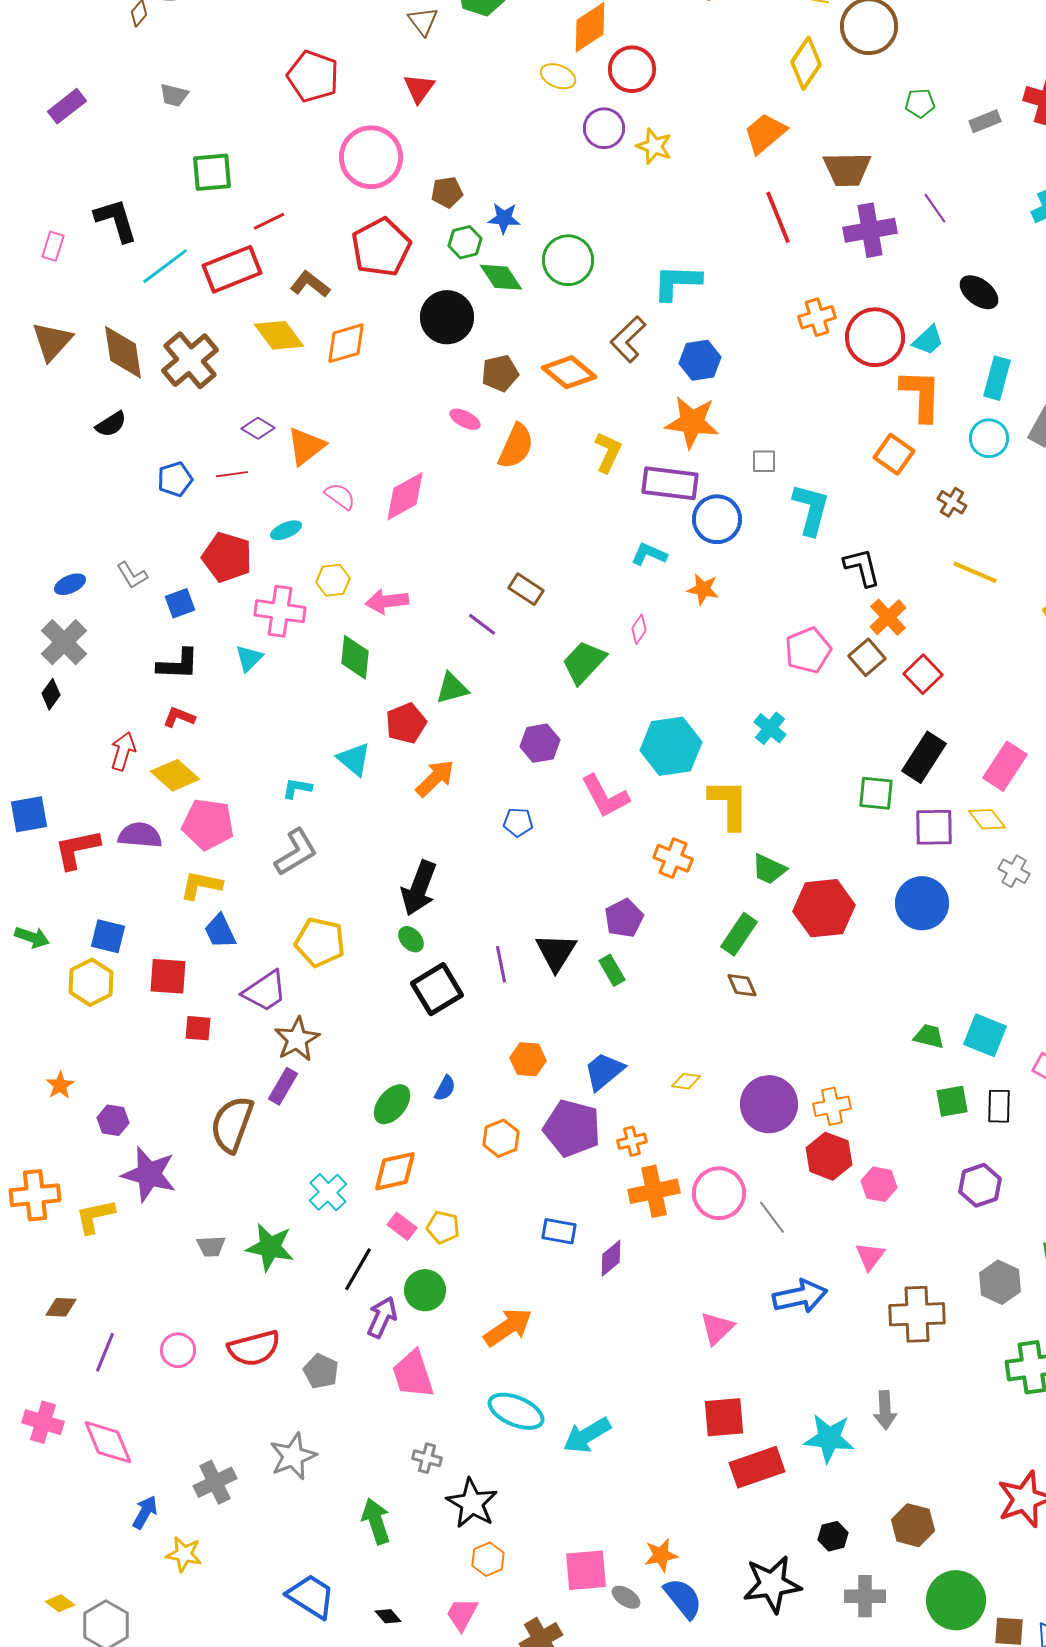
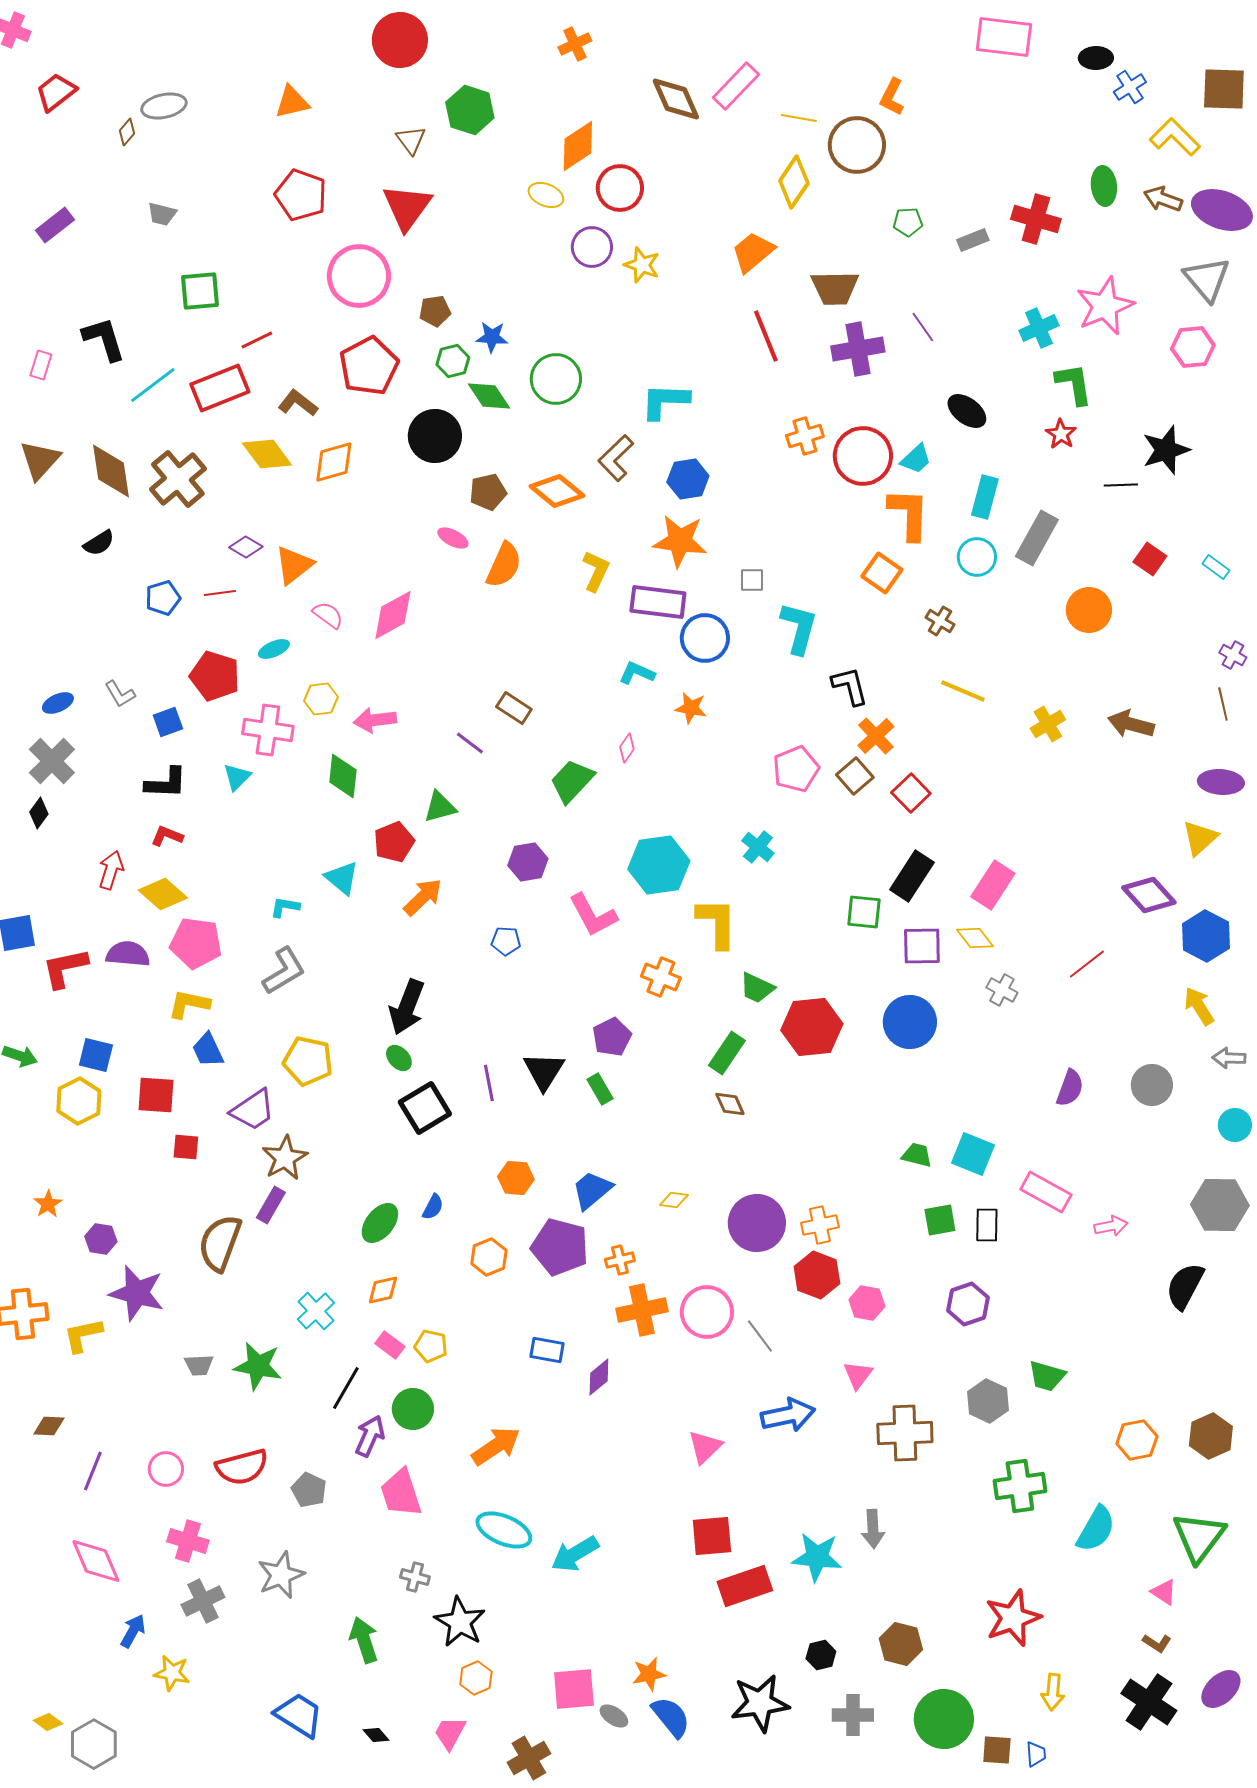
red triangle: (419, 88) -> (407, 207), size x1.6
orange diamond: (395, 1171) -> (383, 1290), size x0.7
pink cross: (43, 1422) -> (188, 1541), moved

